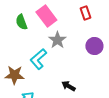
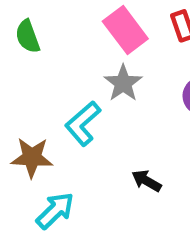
pink rectangle: (46, 16) -> (125, 30), moved
green semicircle: (21, 22) -> (28, 36), moved

